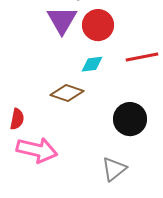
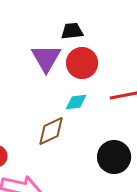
brown diamond: (67, 93) -> (51, 131), turned -44

